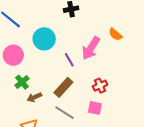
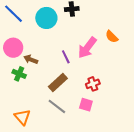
cyan circle: (44, 39) -> (46, 18), moved
green cross: (22, 82) -> (19, 74), turned -32
brown arrow: (34, 97) -> (31, 59), moved, turned 40

